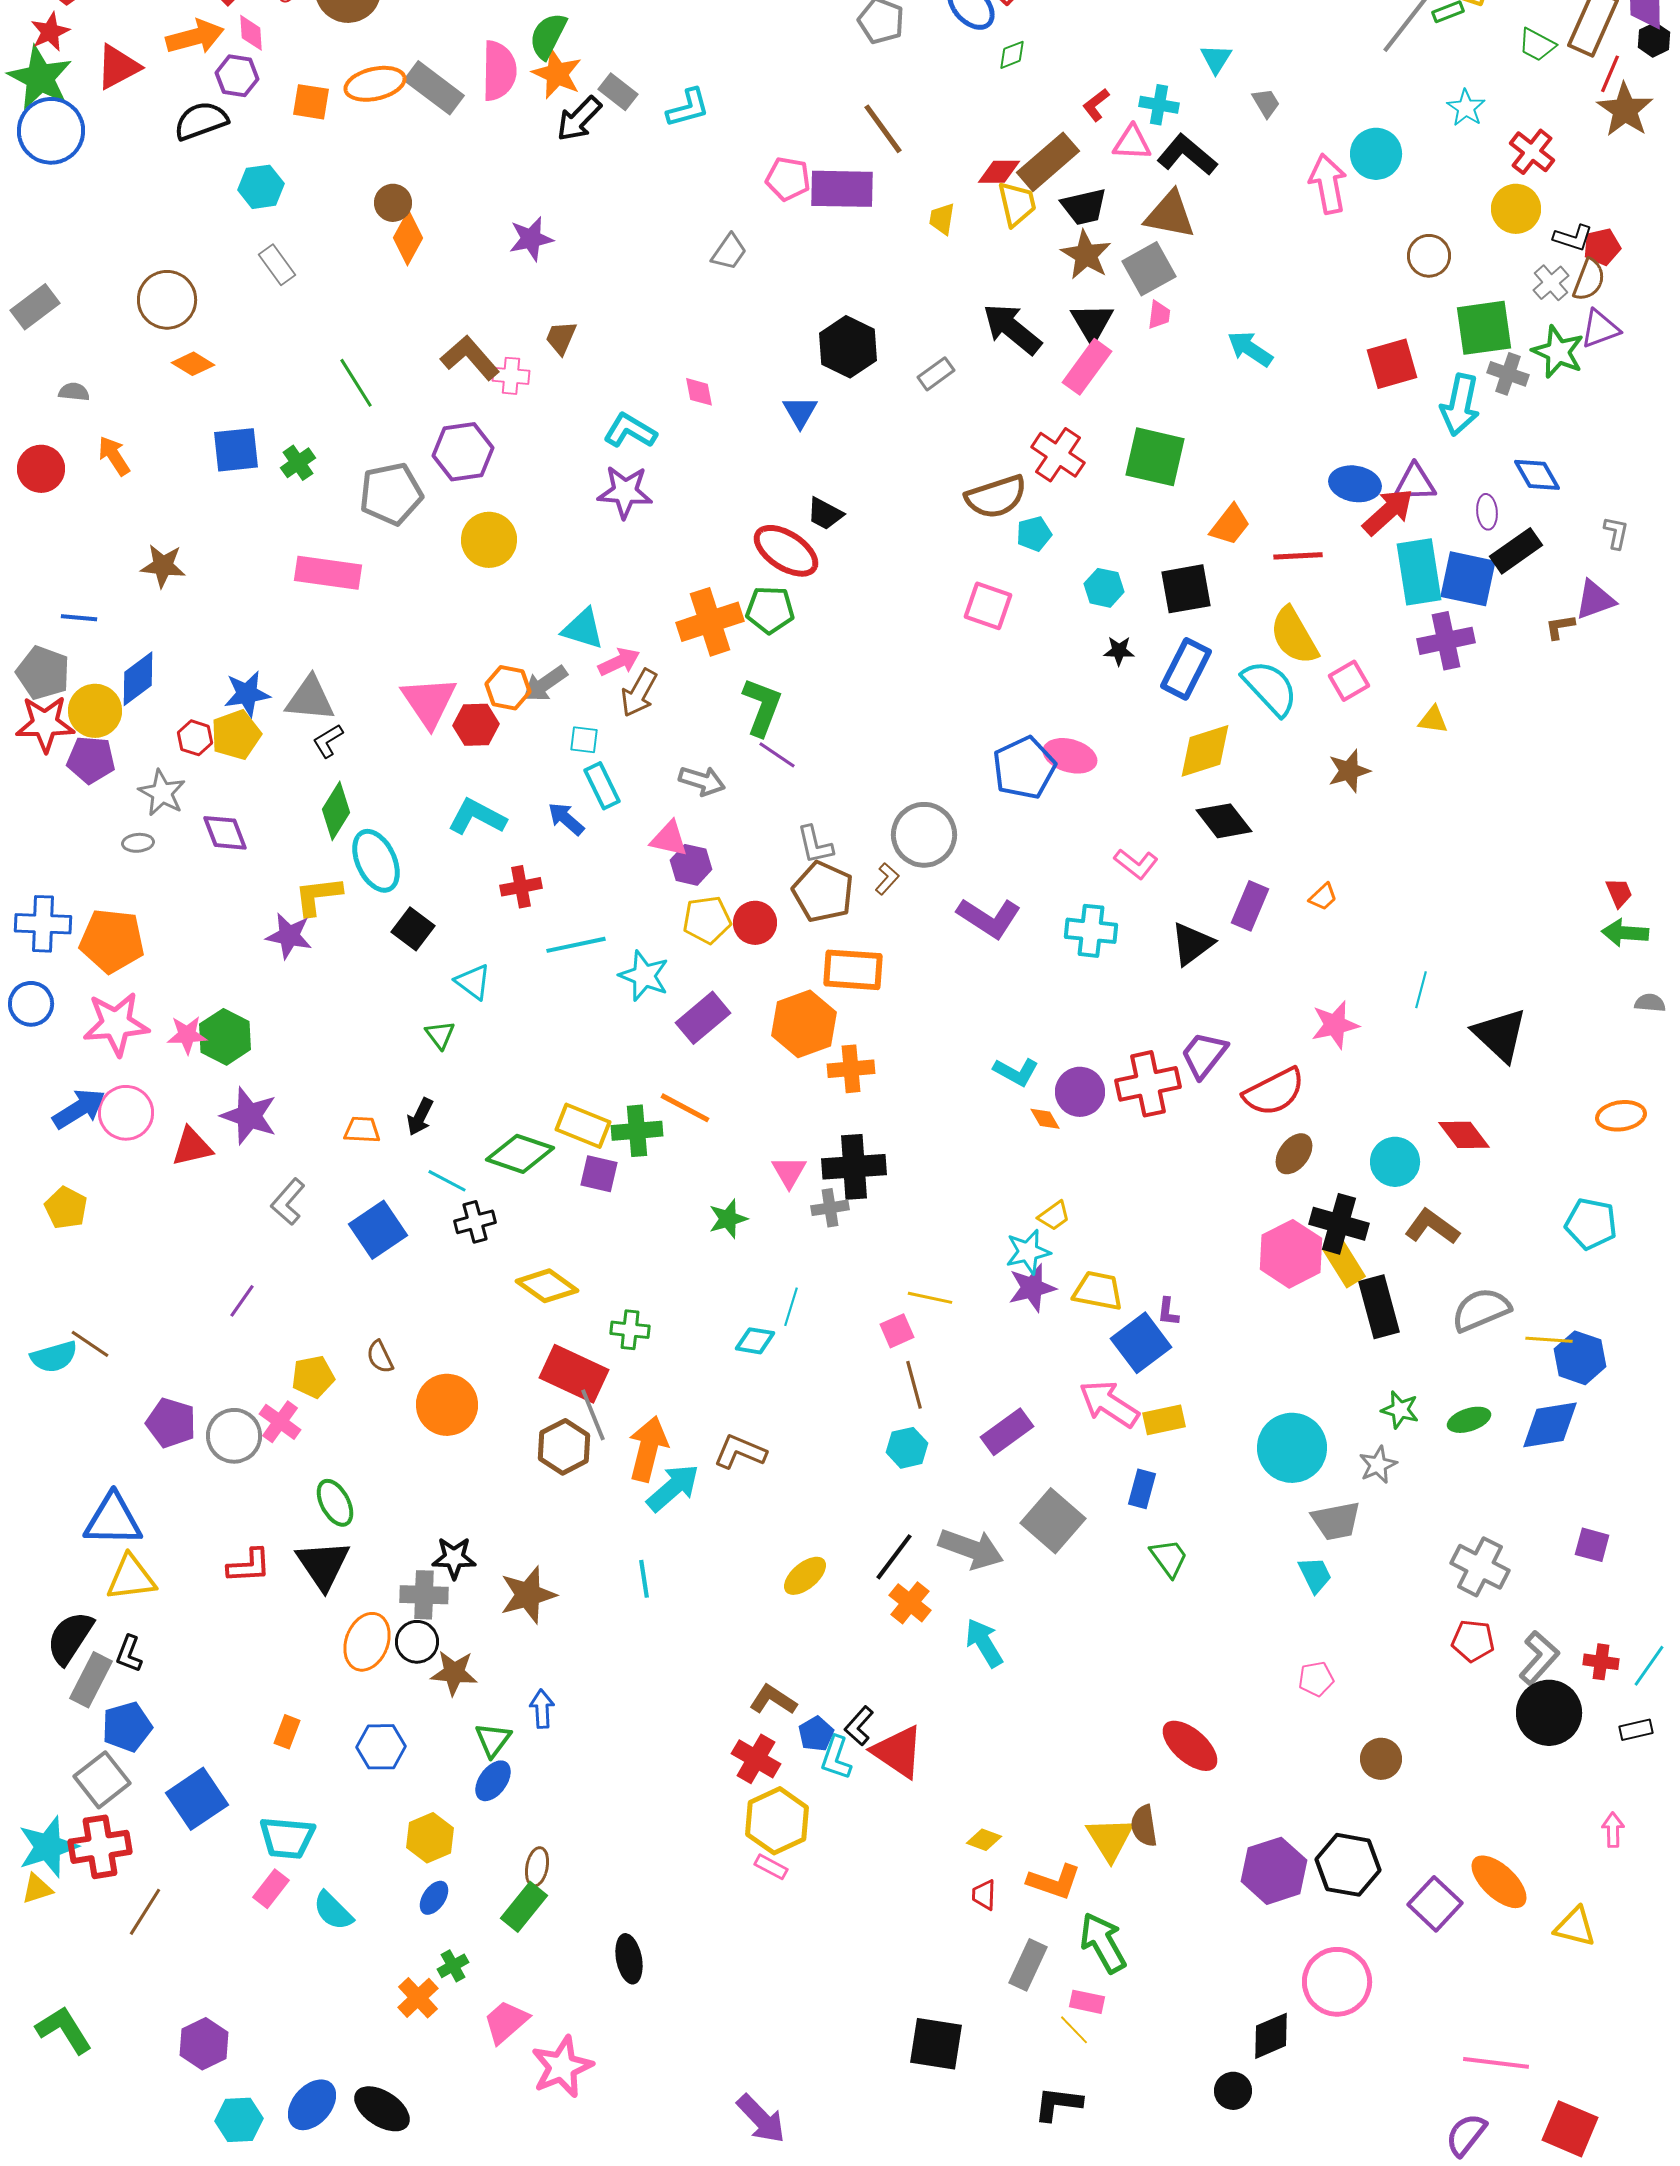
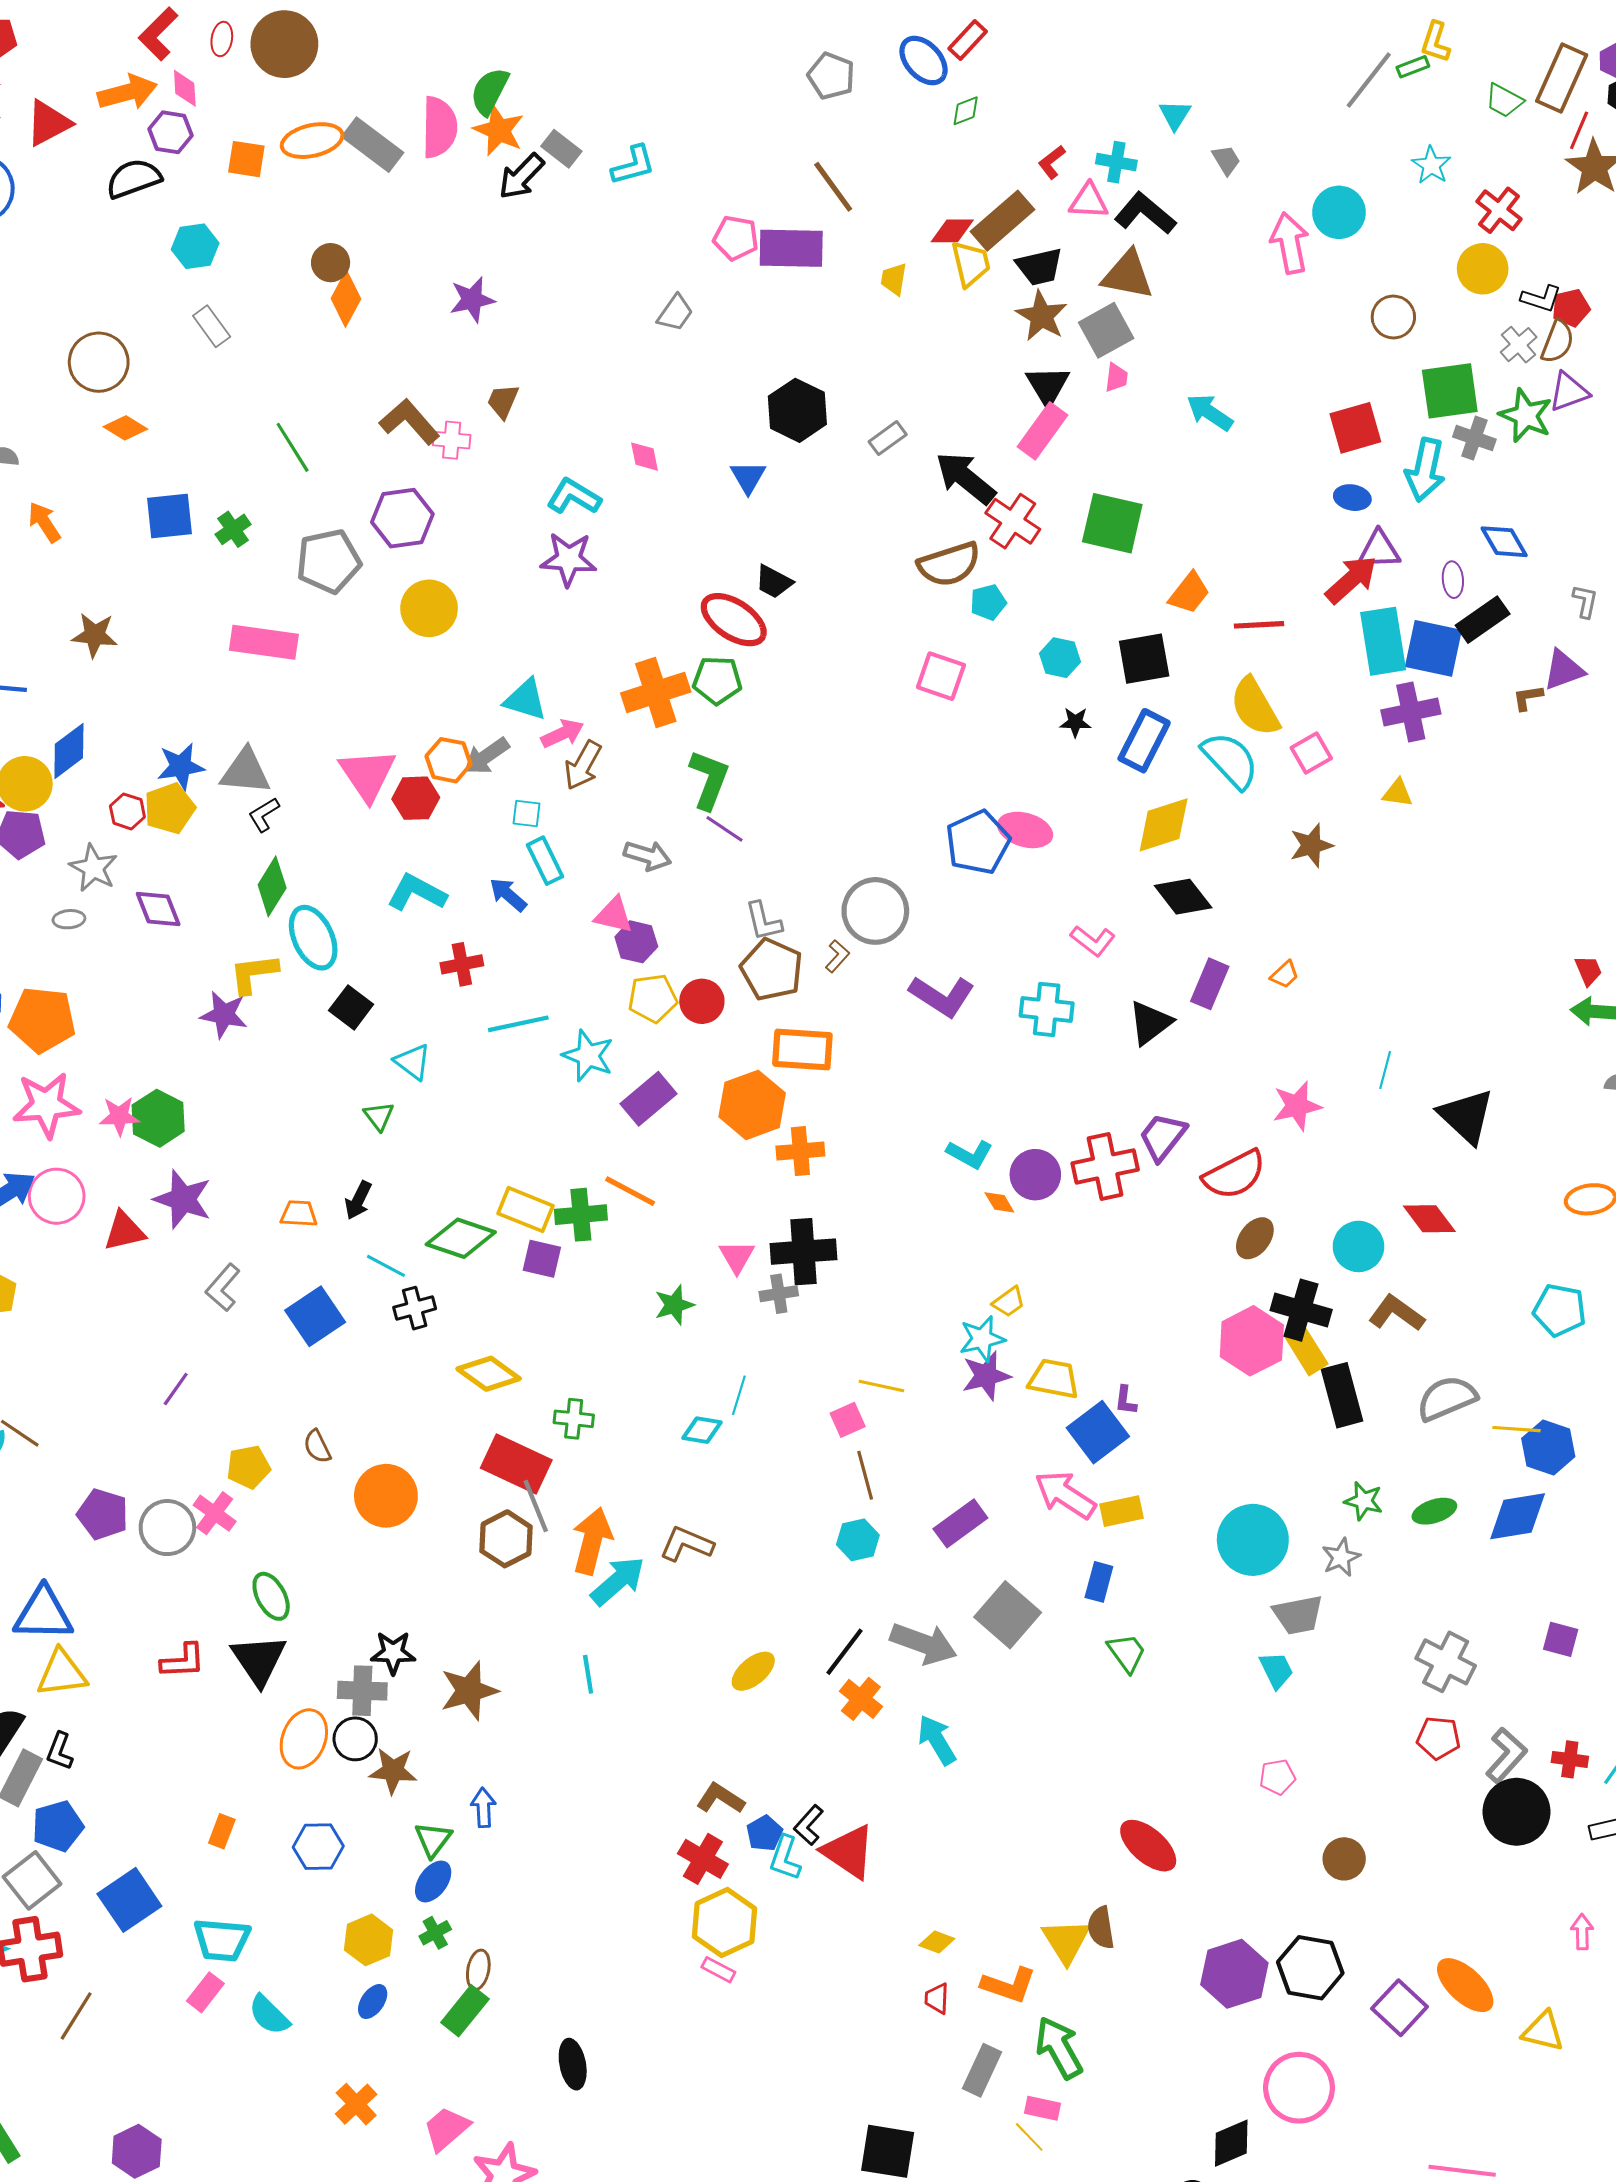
black arrow: (1012, 329) -> (966, 478), moved
blue ellipse: (1355, 484) -> (1352, 498), moved, size x0.7
green cross: (453, 1966) -> (435, 1933), moved

